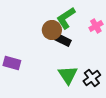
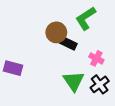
green L-shape: (66, 18) -> (86, 18), moved
pink cross: (96, 26) -> (96, 58), moved, turned -32

